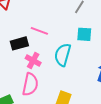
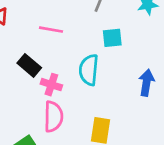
pink line: (39, 31) -> (51, 30), moved
black rectangle: (19, 43) -> (29, 65), turned 66

